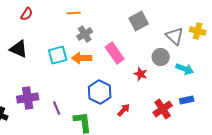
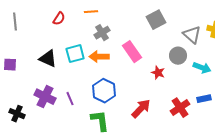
red semicircle: (27, 14) -> (59, 19), moved
black triangle: (19, 49) -> (48, 59), moved
blue hexagon: (100, 92) -> (104, 91), moved
purple cross: (28, 98) -> (45, 97), turned 35
purple line: (57, 108) -> (70, 99), moved
red arrow: (124, 110) -> (141, 109), size x1.5

